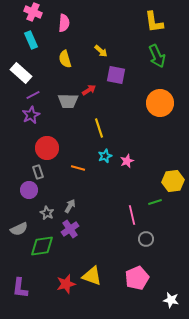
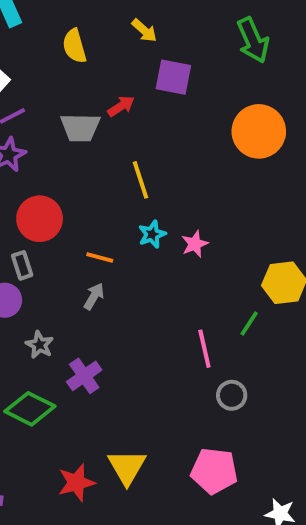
green line: (155, 202) -> (249, 323), turned -40
gray arrow: (70, 206) -> (94, 296), moved
green diamond: (42, 246) -> (30, 409), turned 35
yellow triangle: (92, 276) -> (127, 467), turned 40
pink pentagon: (137, 278) -> (214, 471), turned 30

